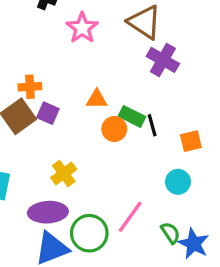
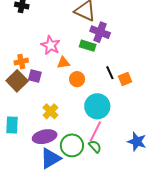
pink star: (82, 28) -> (51, 45), moved
green rectangle: (132, 116) -> (88, 46), moved
black line: (152, 125) -> (110, 73), moved
cyan circle: (178, 182) -> (97, 106), moved, size x1.6
green semicircle: (170, 233) -> (95, 146), moved

